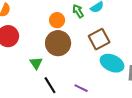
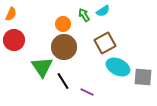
green triangle: (36, 63) -> (42, 67), size x1.6
black line: (50, 85) -> (63, 81), moved

